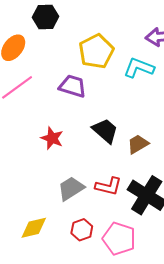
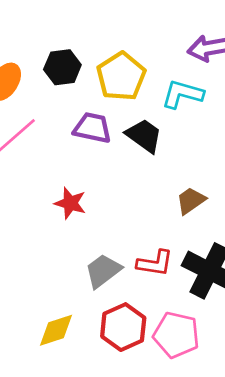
black hexagon: (46, 17) -> (62, 67), moved
black trapezoid: (105, 131) -> (144, 136), moved
red hexagon: (82, 230) -> (123, 327), size x1.5

